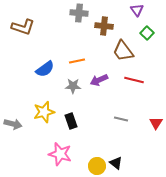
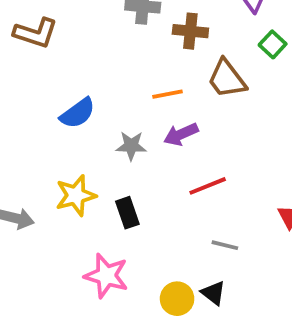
orange line: (77, 61) -> (167, 94), moved
red line: (134, 80) -> (208, 186), moved, turned -36
gray line: (121, 119) -> (225, 245), moved

